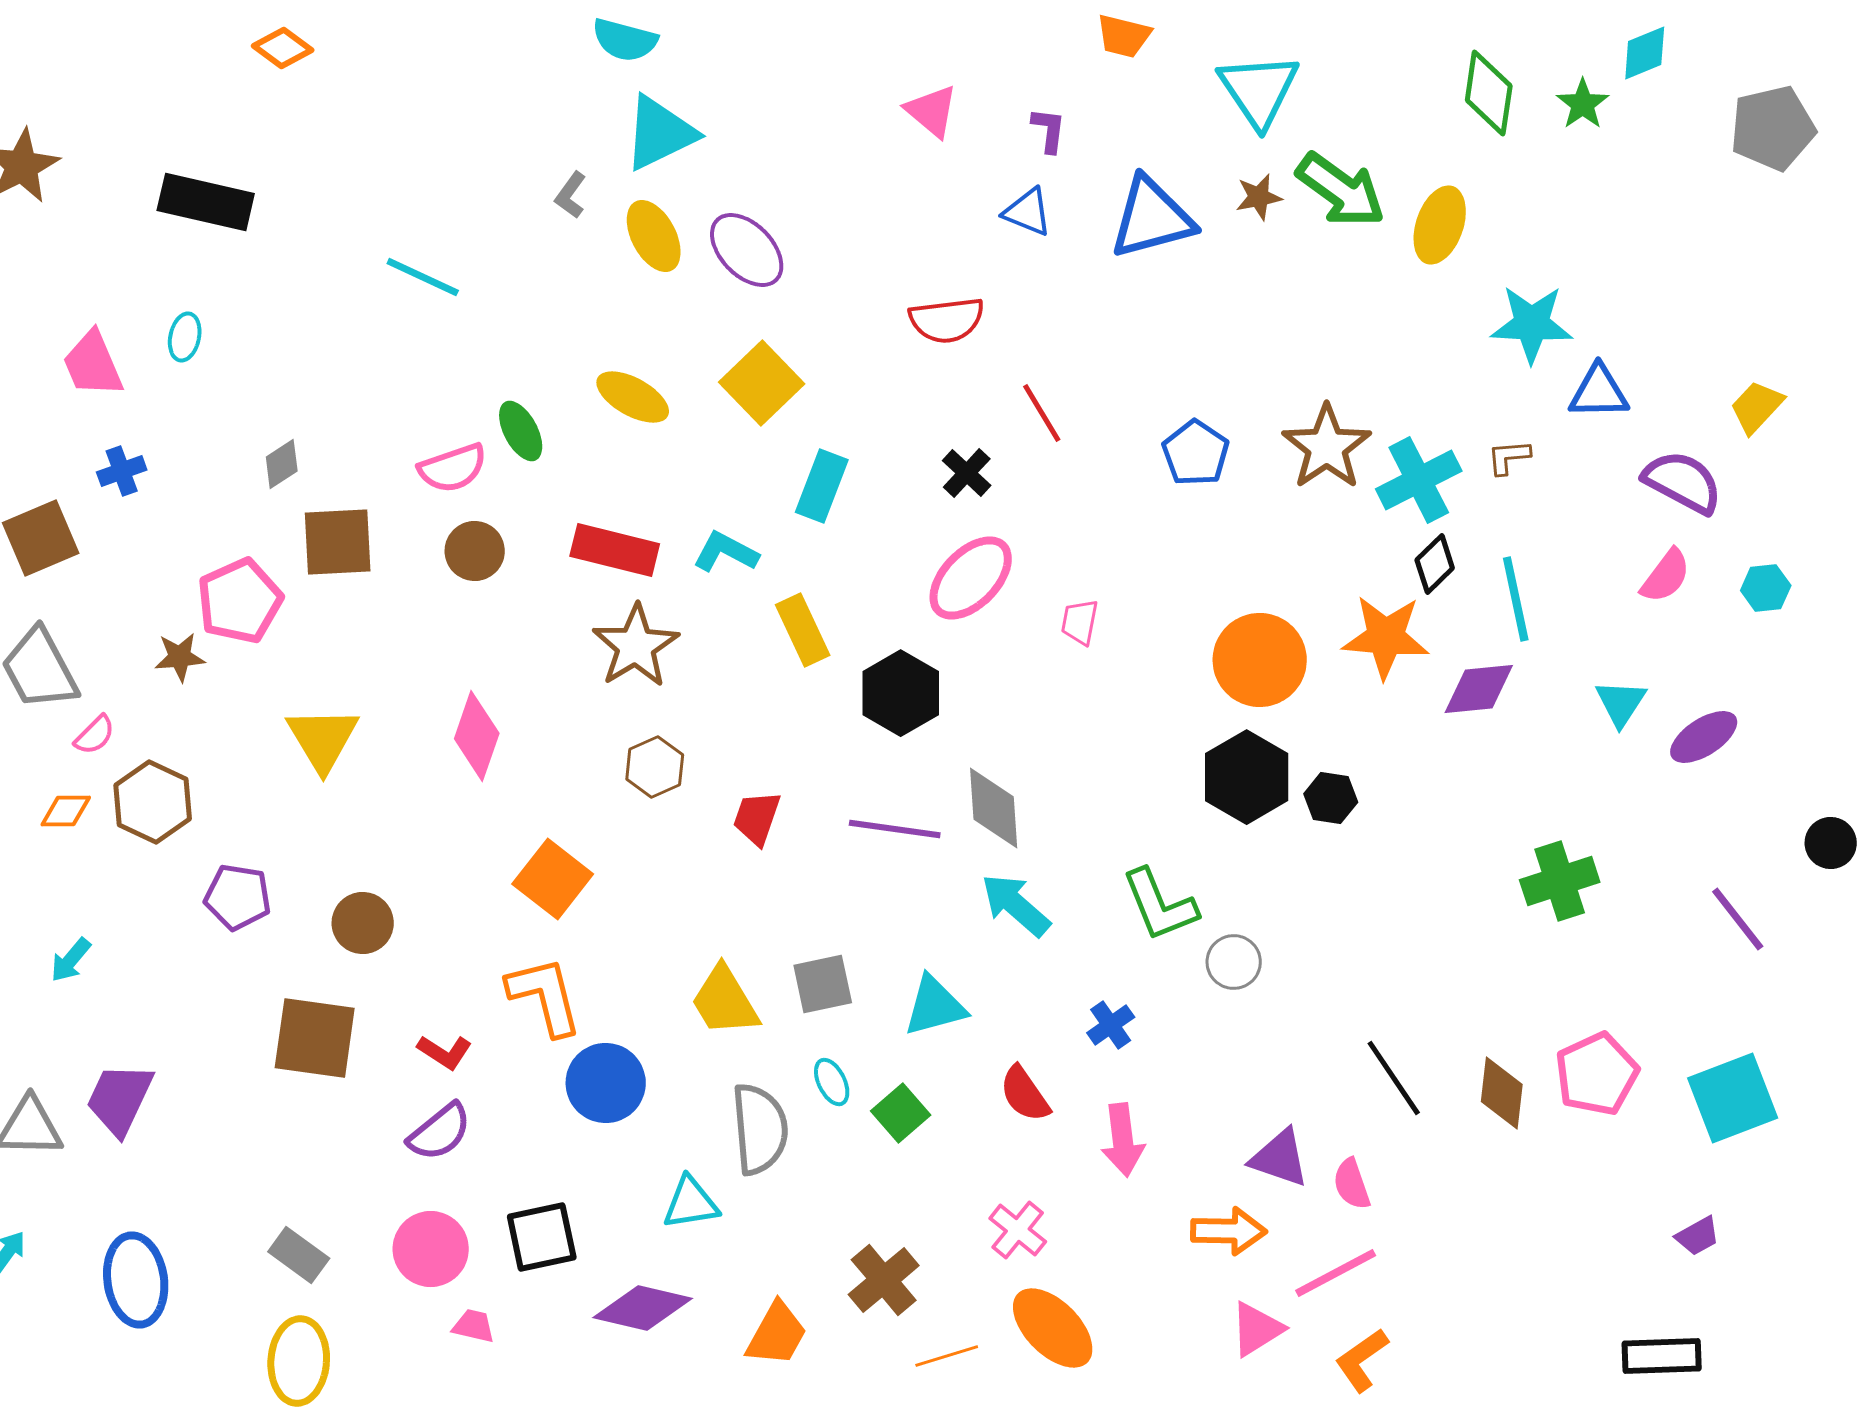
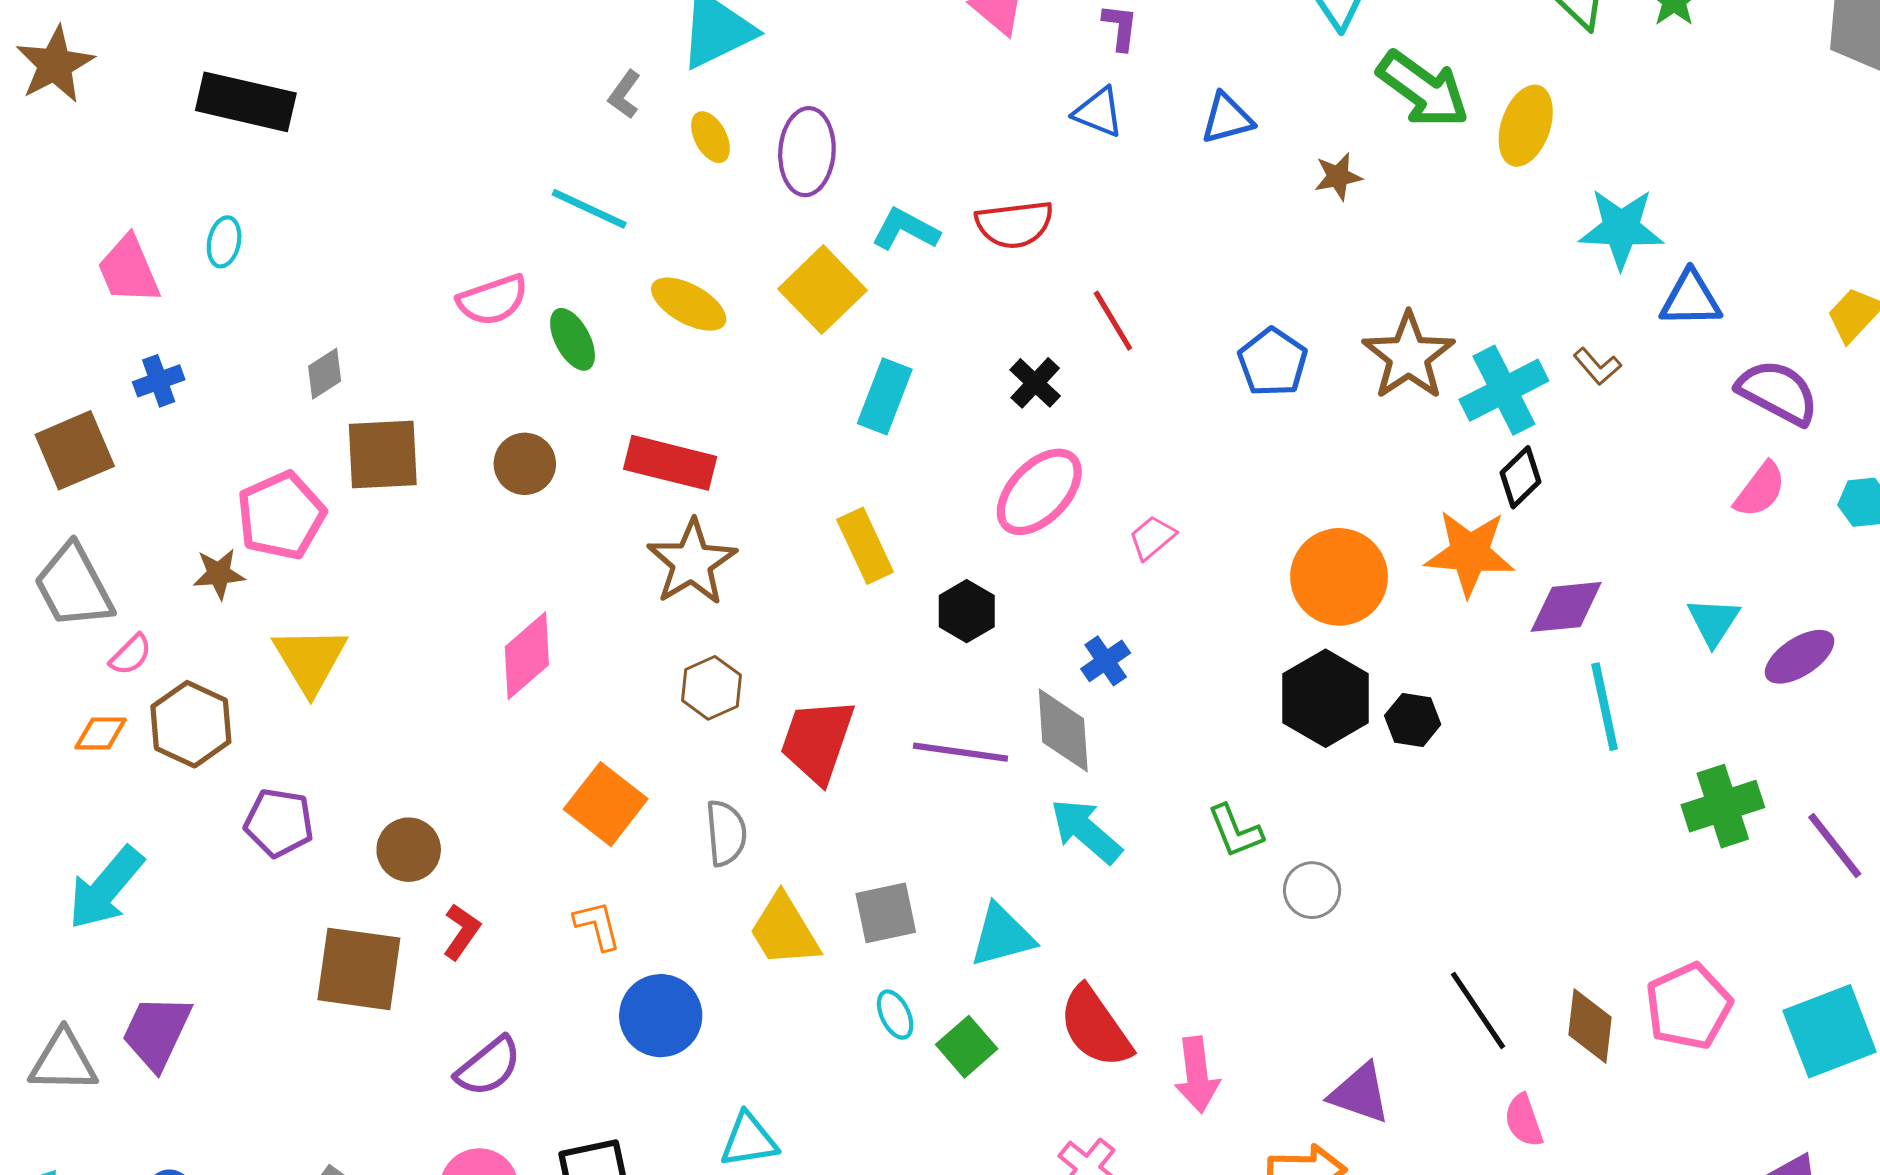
brown star: (1259, 197) -> (1338, 177), moved
blue triangle: (1152, 218) -> (1227, 118), size x0.6
yellow ellipse: (654, 236) -> (710, 137), size x0.7
purple ellipse: (747, 250) -> (807, 152), turned 48
cyan line: (423, 277) -> (589, 209), moved
brown L-shape: (1509, 457) -> (1597, 366), turned -126
pink semicircle: (453, 468) -> (493, 300), moved
cyan L-shape: (726, 552) -> (905, 229), moved
cyan line: (1516, 599) -> (1605, 707), moved
pink trapezoid: (1080, 622) -> (1152, 537), turned 39
black hexagon: (901, 693) -> (967, 611), size x0.7
pink diamond: (477, 736) -> (527, 656), turned 30
yellow triangle: (323, 739) -> (310, 660), moved
red trapezoid: (757, 818) -> (817, 741), size x1.5
green cross: (1560, 881) -> (1723, 806), moved
green L-shape: (1160, 905) -> (1235, 831), size x0.7
cyan arrow: (71, 960) -> (106, 888), size x1.8
orange L-shape: (545, 996) -> (597, 925), size x0.6
blue cross: (1111, 1025) -> (1106, 661), moved
red L-shape: (445, 1052) -> (462, 932), moved, turned -88
red semicircle: (1025, 1094) -> (1095, 1027), size x1.4
gray semicircle: (760, 1129) -> (726, 833), moved, size x0.7
pink semicircle: (1352, 1184) -> (1524, 1120), moved

